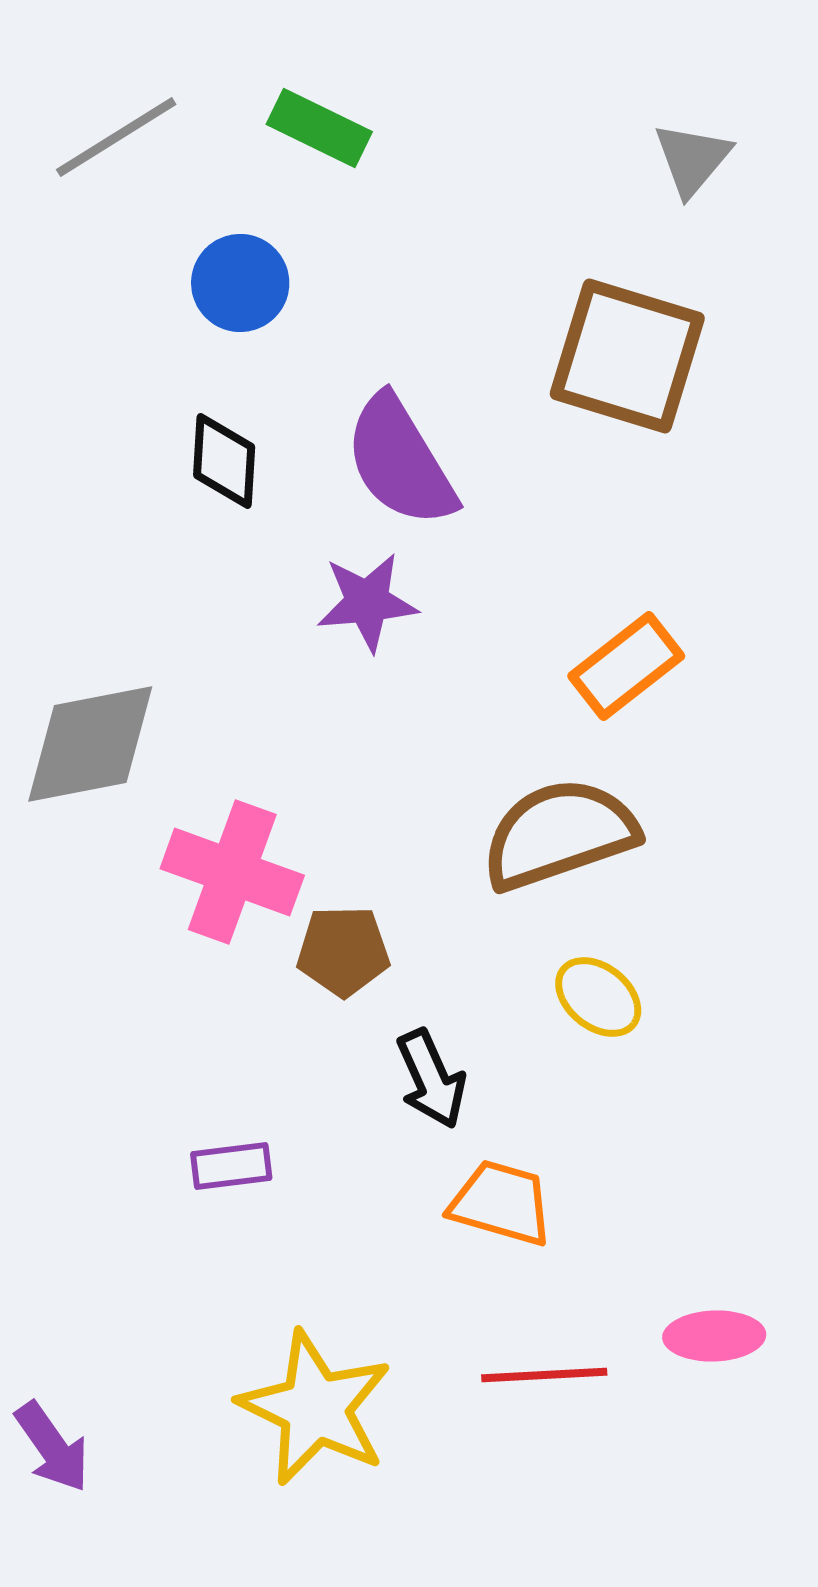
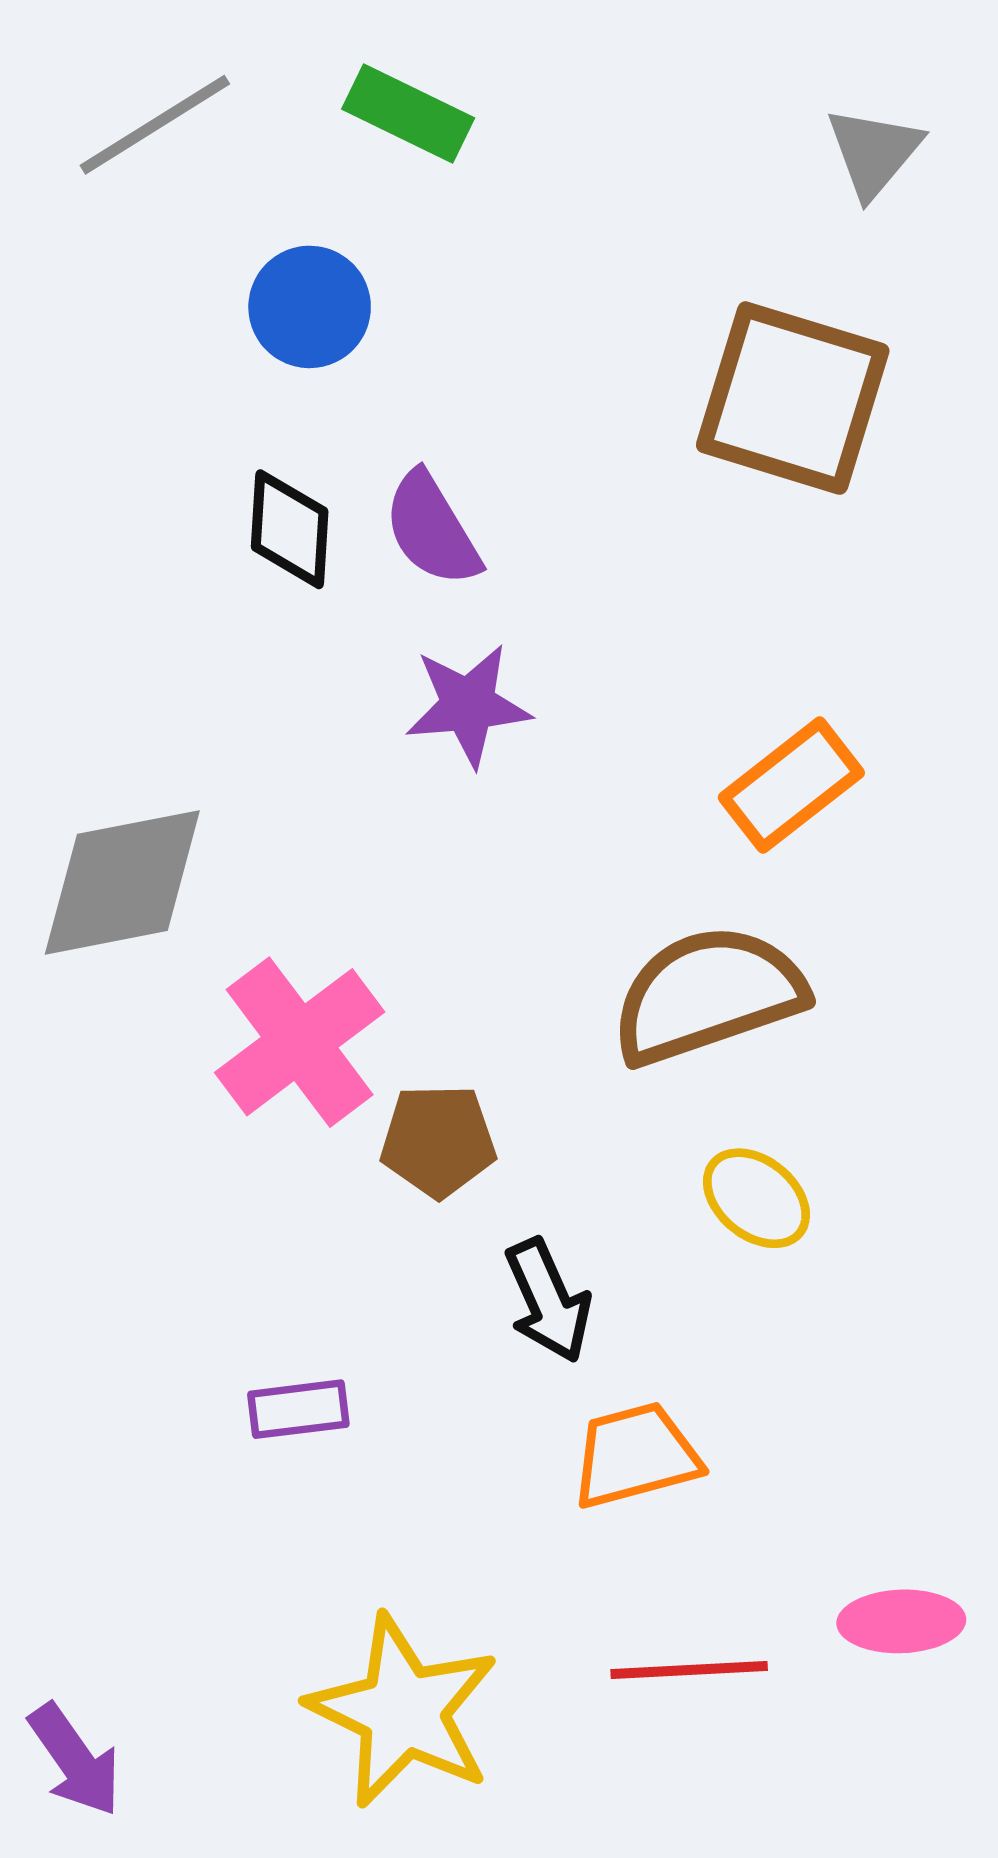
purple semicircle: (400, 461) -> (432, 529), moved, size x0.7
pink cross: (232, 872) -> (300, 1042), turned 33
orange trapezoid: (501, 1203) -> (635, 1455), turned -31

